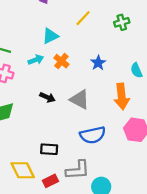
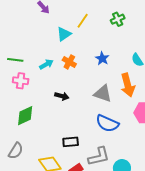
cyan triangle: (50, 36) -> (64, 34), moved
gray triangle: (80, 100) -> (103, 93), moved
blue semicircle: (93, 135) -> (107, 123), turned 45

